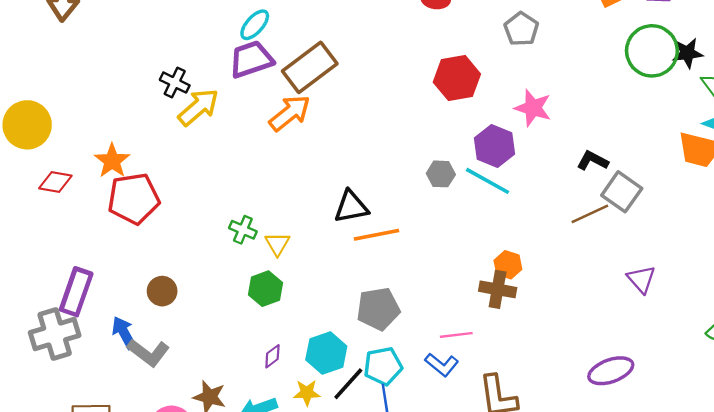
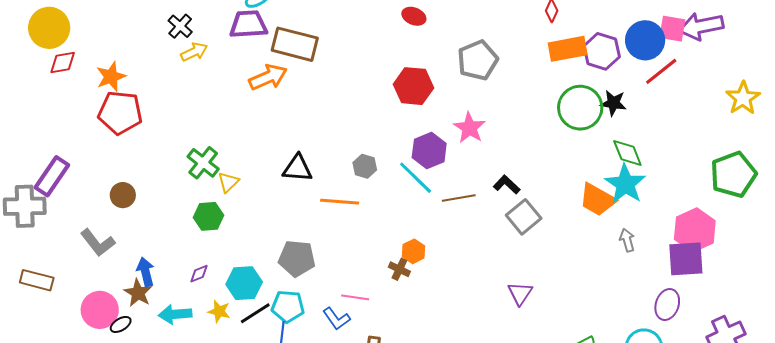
gray pentagon: (521, 29) -> (478, 60), size x1.4
black star: (687, 53) -> (613, 103), moved
brown rectangle: (310, 67) -> (295, 44), turned 36
yellow arrow: (198, 107) -> (194, 52), size x0.7
gray hexagon: (441, 174) -> (365, 166), moved
red diamond: (55, 182) -> (63, 62), moved, turned -36
brown line: (590, 214) -> (459, 198), moved
green cross: (243, 230) -> (203, 163), size x1.4
orange line: (376, 235) -> (340, 202), moved
brown cross: (498, 289) -> (399, 269), size x0.7
blue arrow: (124, 333) -> (146, 272), moved

